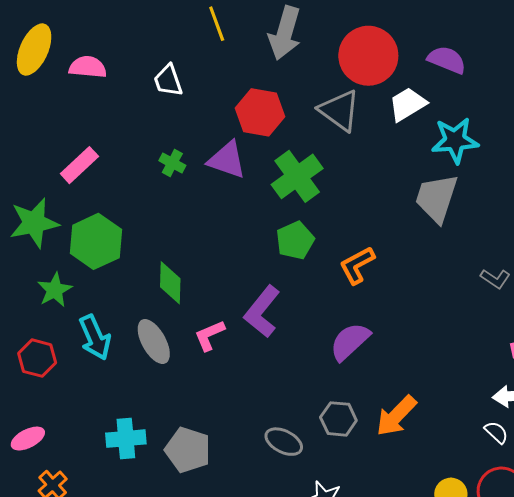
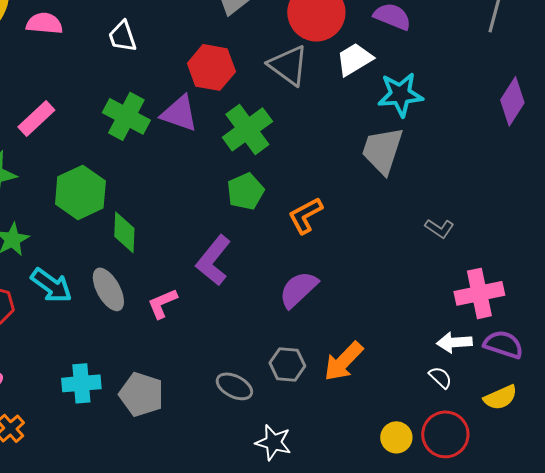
green cross: (172, 163) -> (126, 116), size x1.8
green hexagon: (96, 241) -> (80, 192), moved
pink L-shape: (209, 335) -> (162, 303), moved
cyan arrow: (95, 337) -> (51, 285), turned -30

